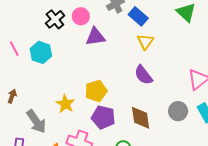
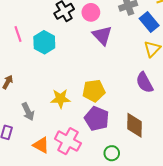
purple triangle: (95, 37) -> (102, 35), turned 45
yellow star: (65, 104) -> (61, 99), turned 30
gray arrow: (36, 121) -> (28, 112), size x0.7

